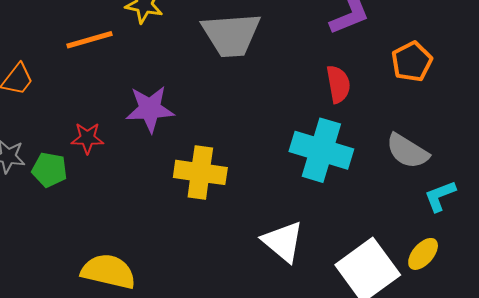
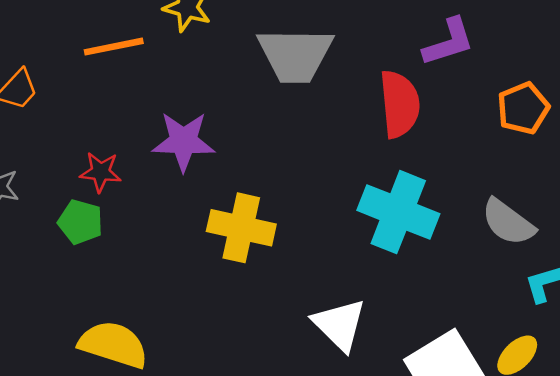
red semicircle: (338, 84) -> (400, 104), moved, size x1.4
green pentagon: (49, 170) -> (80, 222), moved

